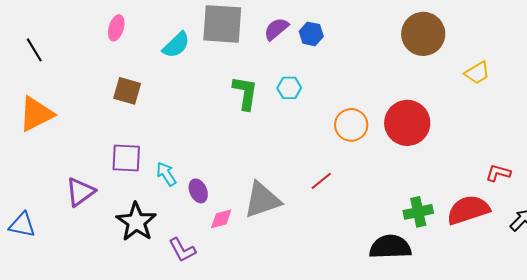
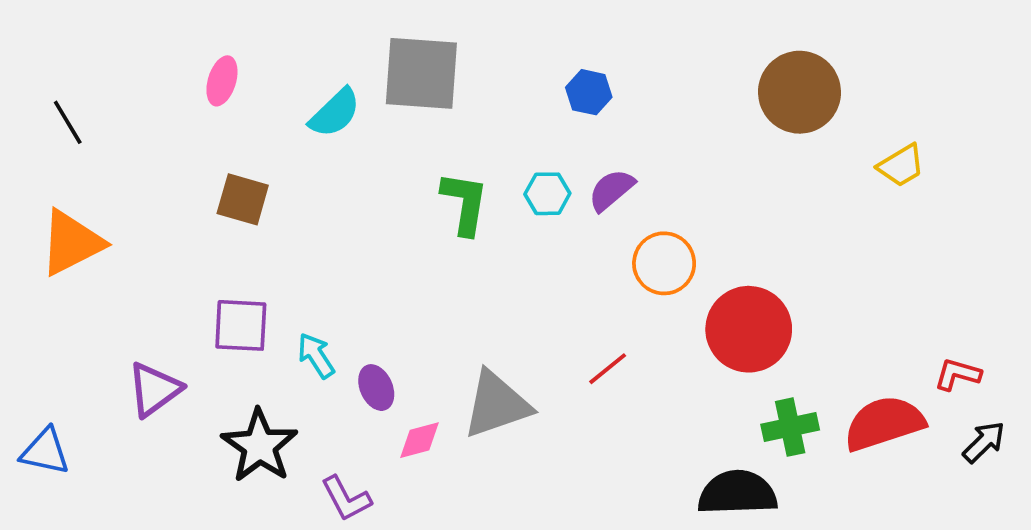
purple semicircle: (276, 29) -> (611, 190), moved
red circle: (407, 123) -> (749, 329), moved
red L-shape: (498, 173) -> (958, 374), moved

